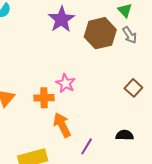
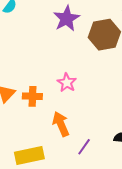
orange cross: (44, 98) -> (32, 96), moved

